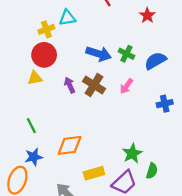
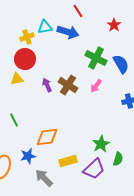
blue arrow: (99, 54) -> (68, 32), moved
green cross: (126, 54) -> (96, 58), size x1.5
blue semicircle: (155, 61) -> (121, 64), turned 90
blue star: (34, 157) -> (28, 156), moved

